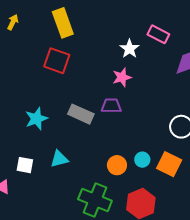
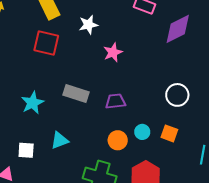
white star: (129, 49) -> (88, 25), moved, turned 30
purple trapezoid: (111, 106) -> (116, 101), moved
orange square: (169, 164) -> (169, 133), size x0.7

